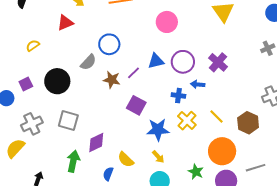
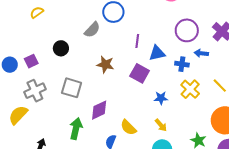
blue triangle: (156, 61) -> (157, 53), moved
purple line: (134, 73) -> (137, 41), turned -40
brown star: (112, 80) -> (105, 64), moved
black circle: (57, 81) -> (61, 48), size x0.6
purple square: (26, 84) -> (31, 61), moved
blue star: (158, 130) -> (161, 98), size x0.6

